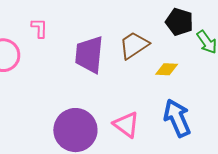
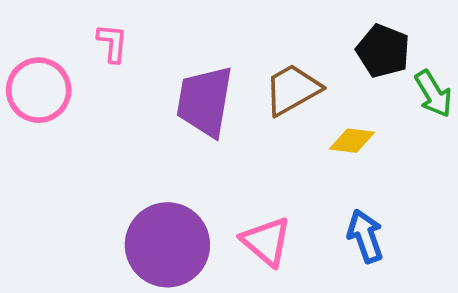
blue arrow: (177, 118) -> (365, 236), size x0.7

